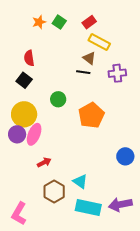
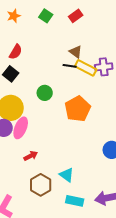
orange star: (39, 22) -> (14, 16), moved
yellow rectangle: (99, 42) -> (86, 68), moved
red semicircle: (29, 58) -> (16, 52), turned -140
cyan rectangle: (88, 208) -> (75, 201), size x0.7

